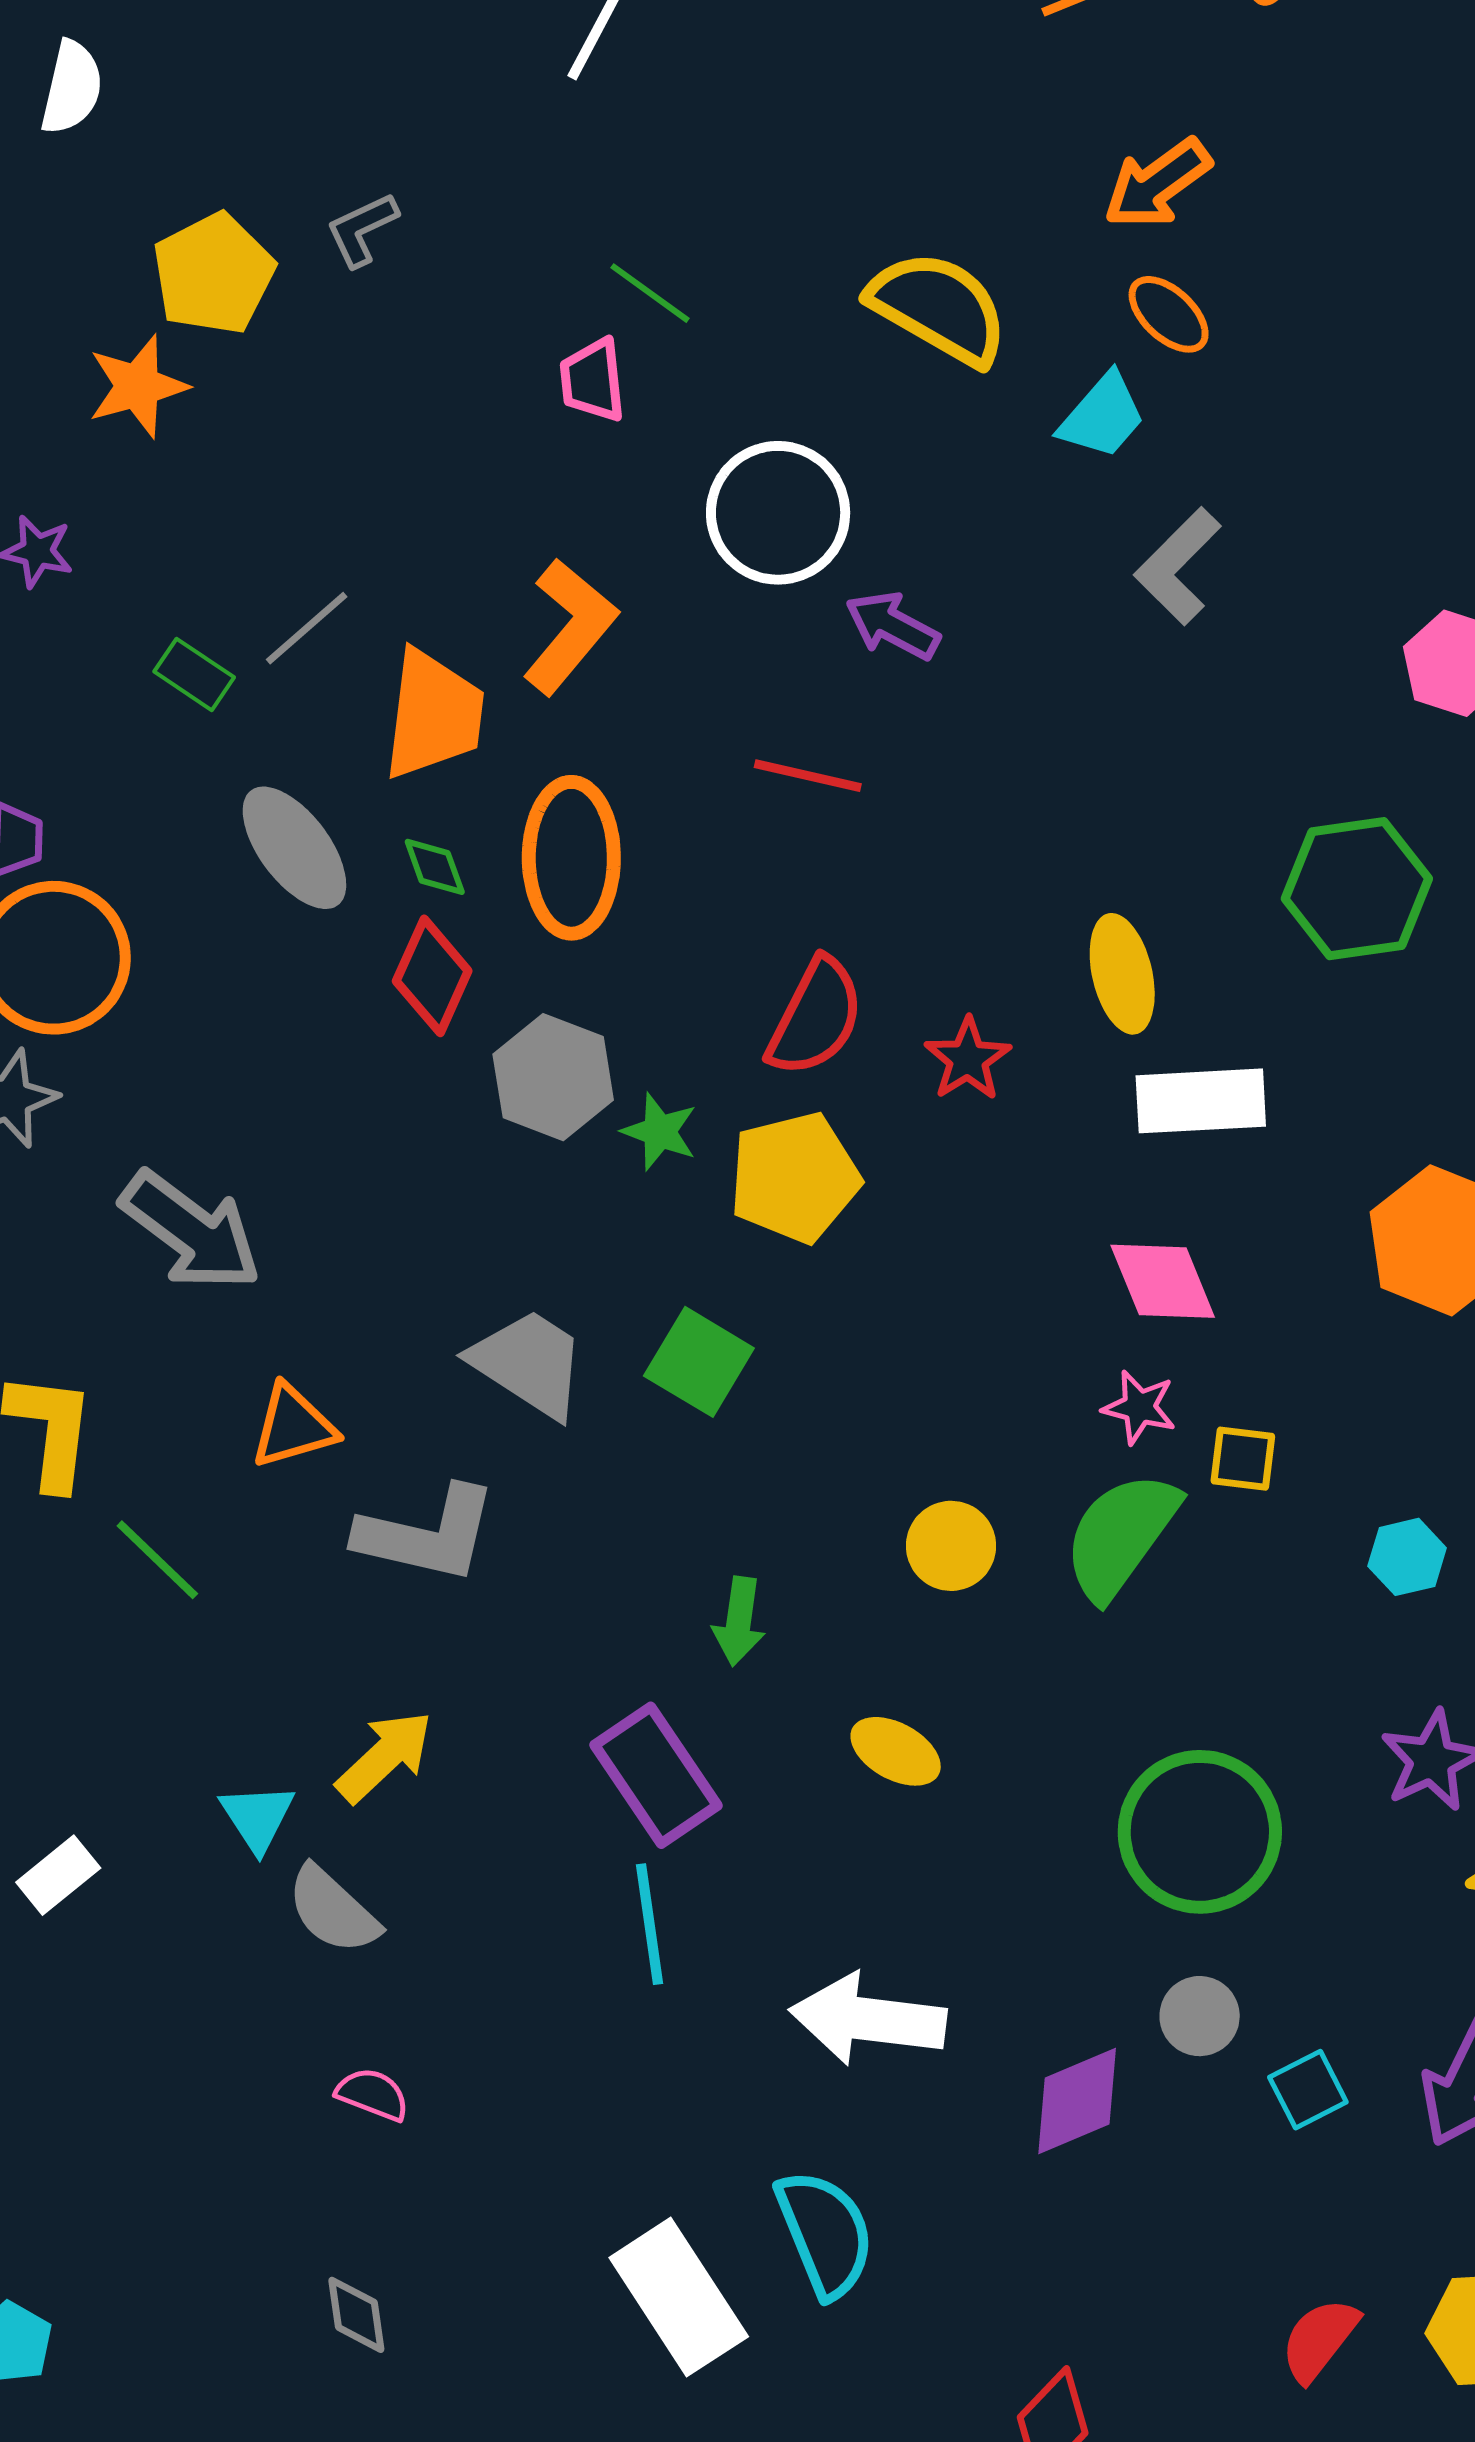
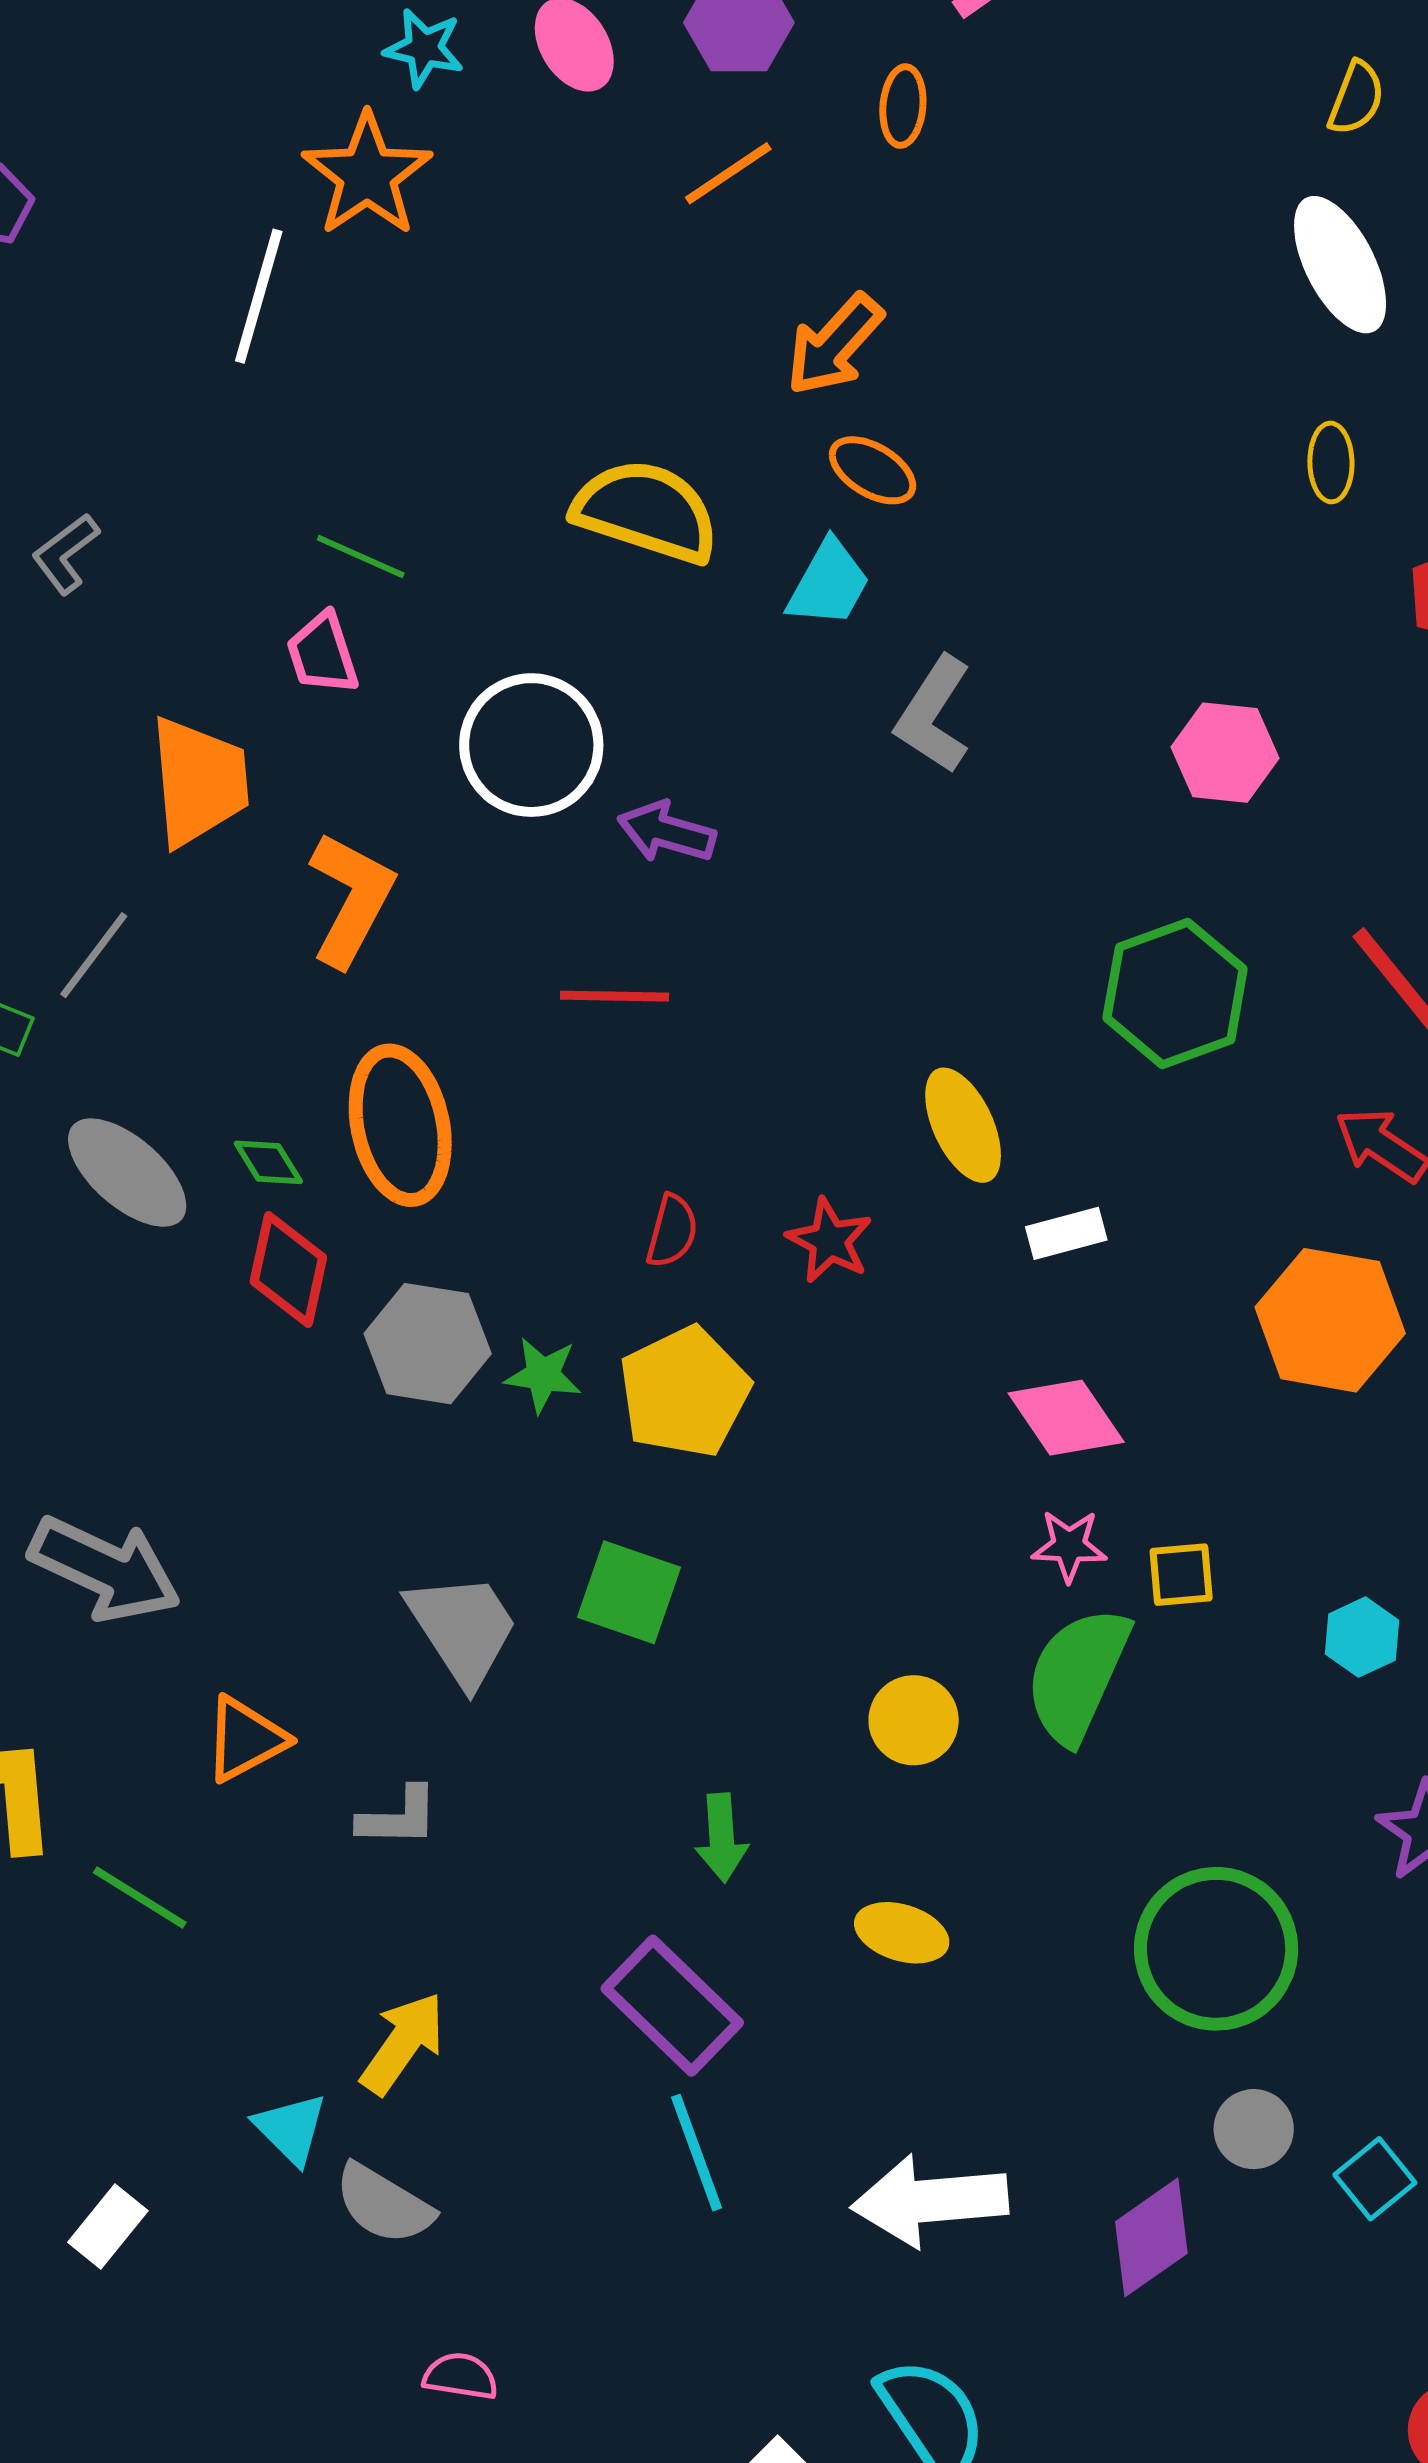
orange trapezoid: (433, 715) -> (199, 782), moved
red semicircle: (816, 1017) -> (672, 1231), size x0.6
white rectangle: (1201, 1101) -> (1066, 1233), size x0.6
gray trapezoid: (529, 1363) -> (463, 1629), turned 36
gray L-shape: (427, 1534) -> (398, 1817), size x0.6

